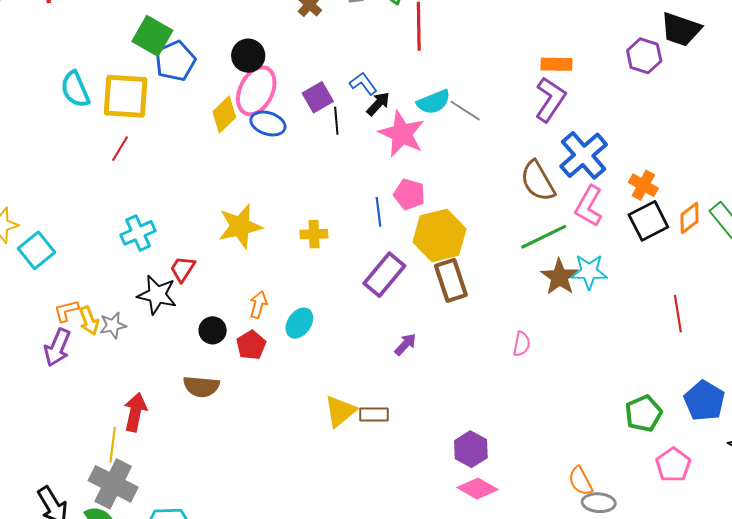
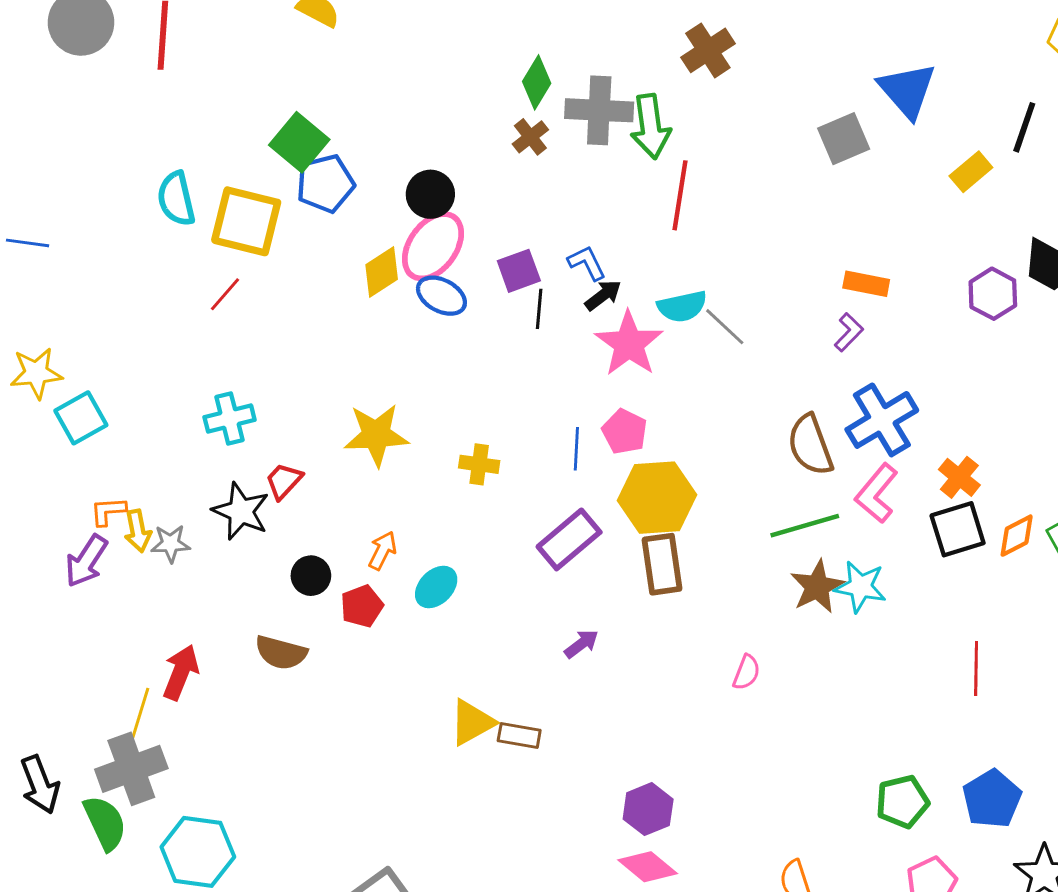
purple L-shape: (550, 99) -> (849, 332), size x0.6
gray cross: (113, 484) -> (131, 769), turned 33

